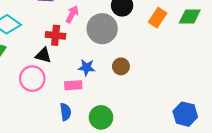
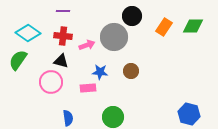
pink arrow: (72, 14) -> (87, 45), moved, turned 42
red cross: (56, 35) -> (63, 36), moved
blue semicircle: (66, 112) -> (68, 118), moved

